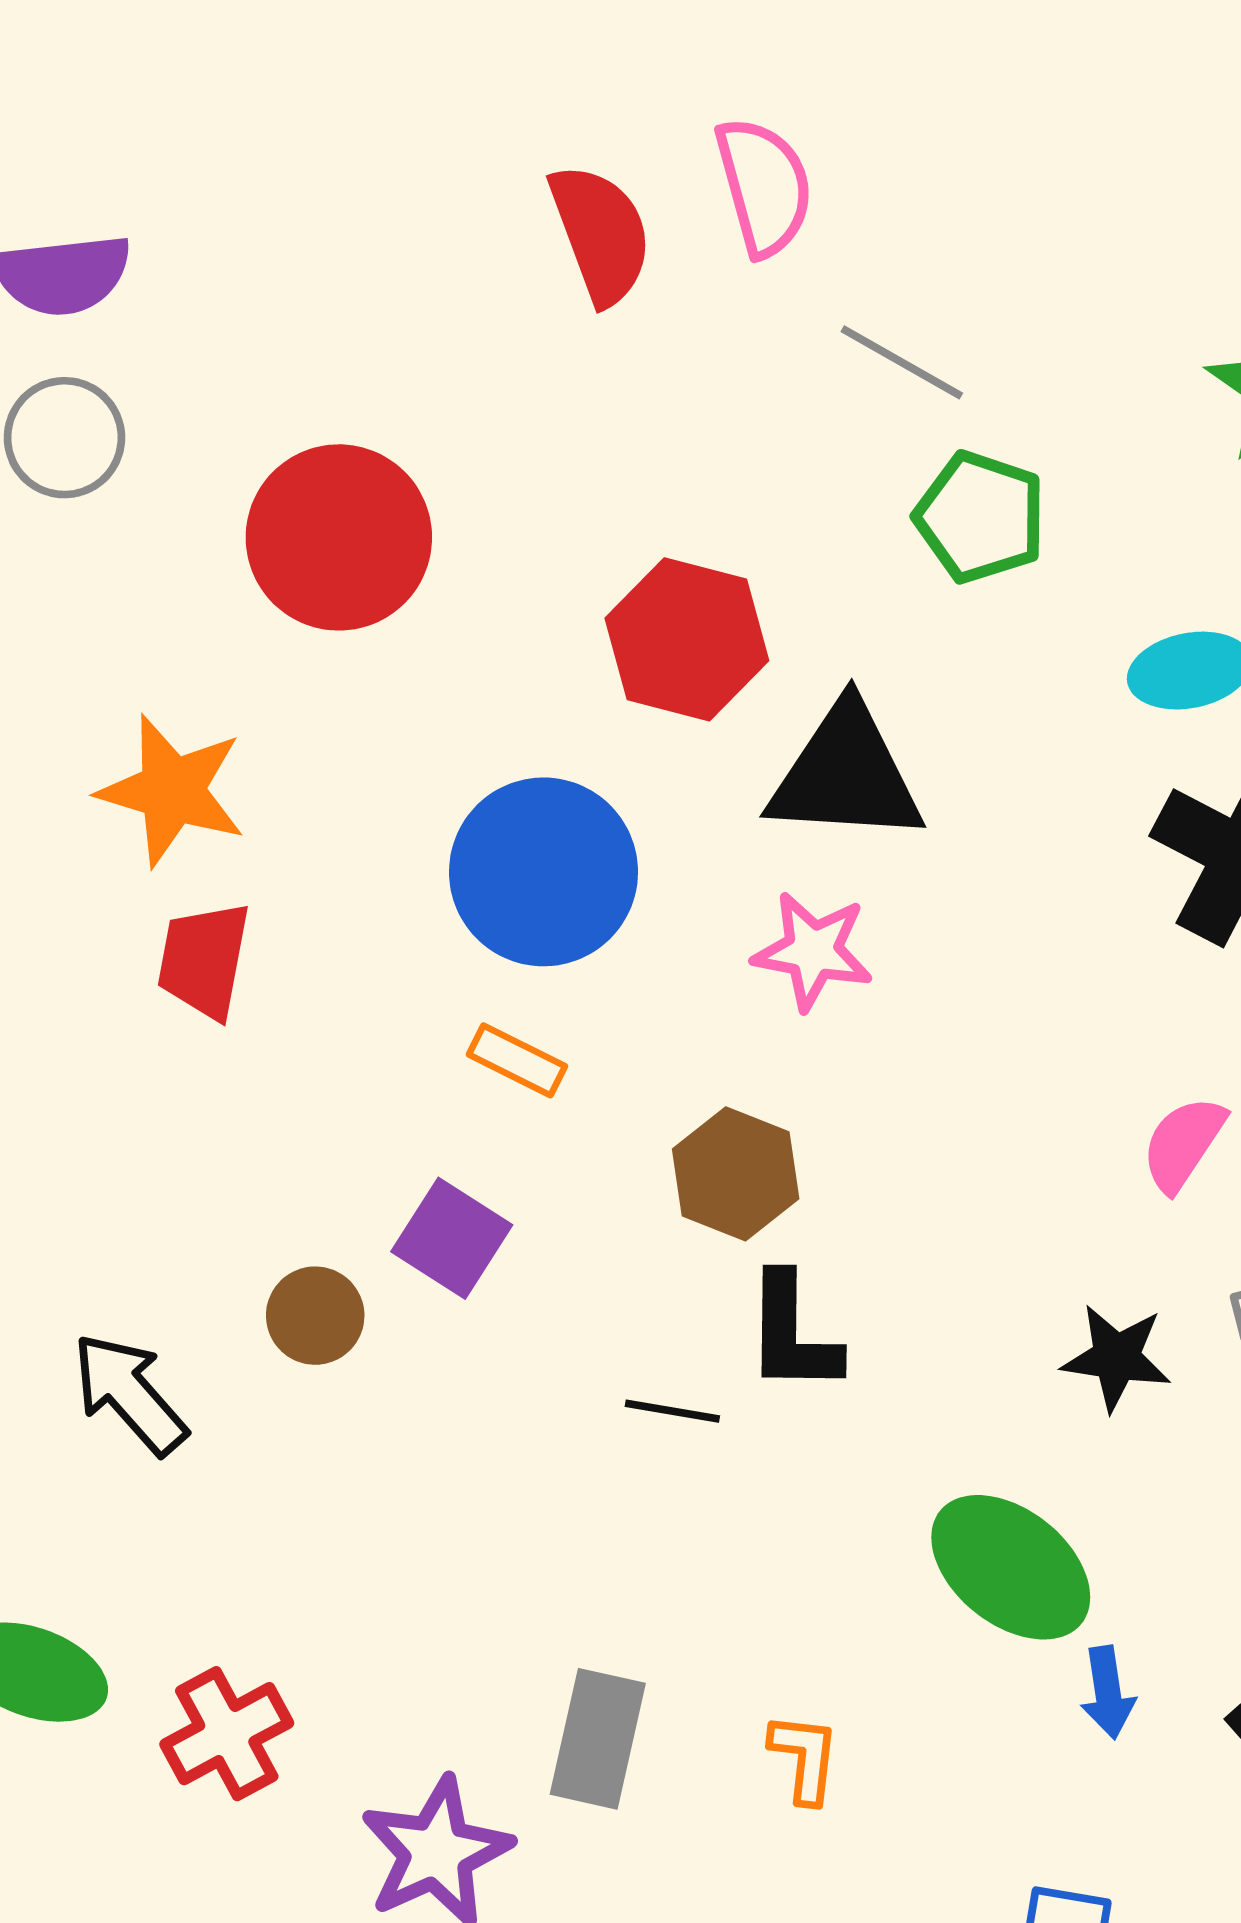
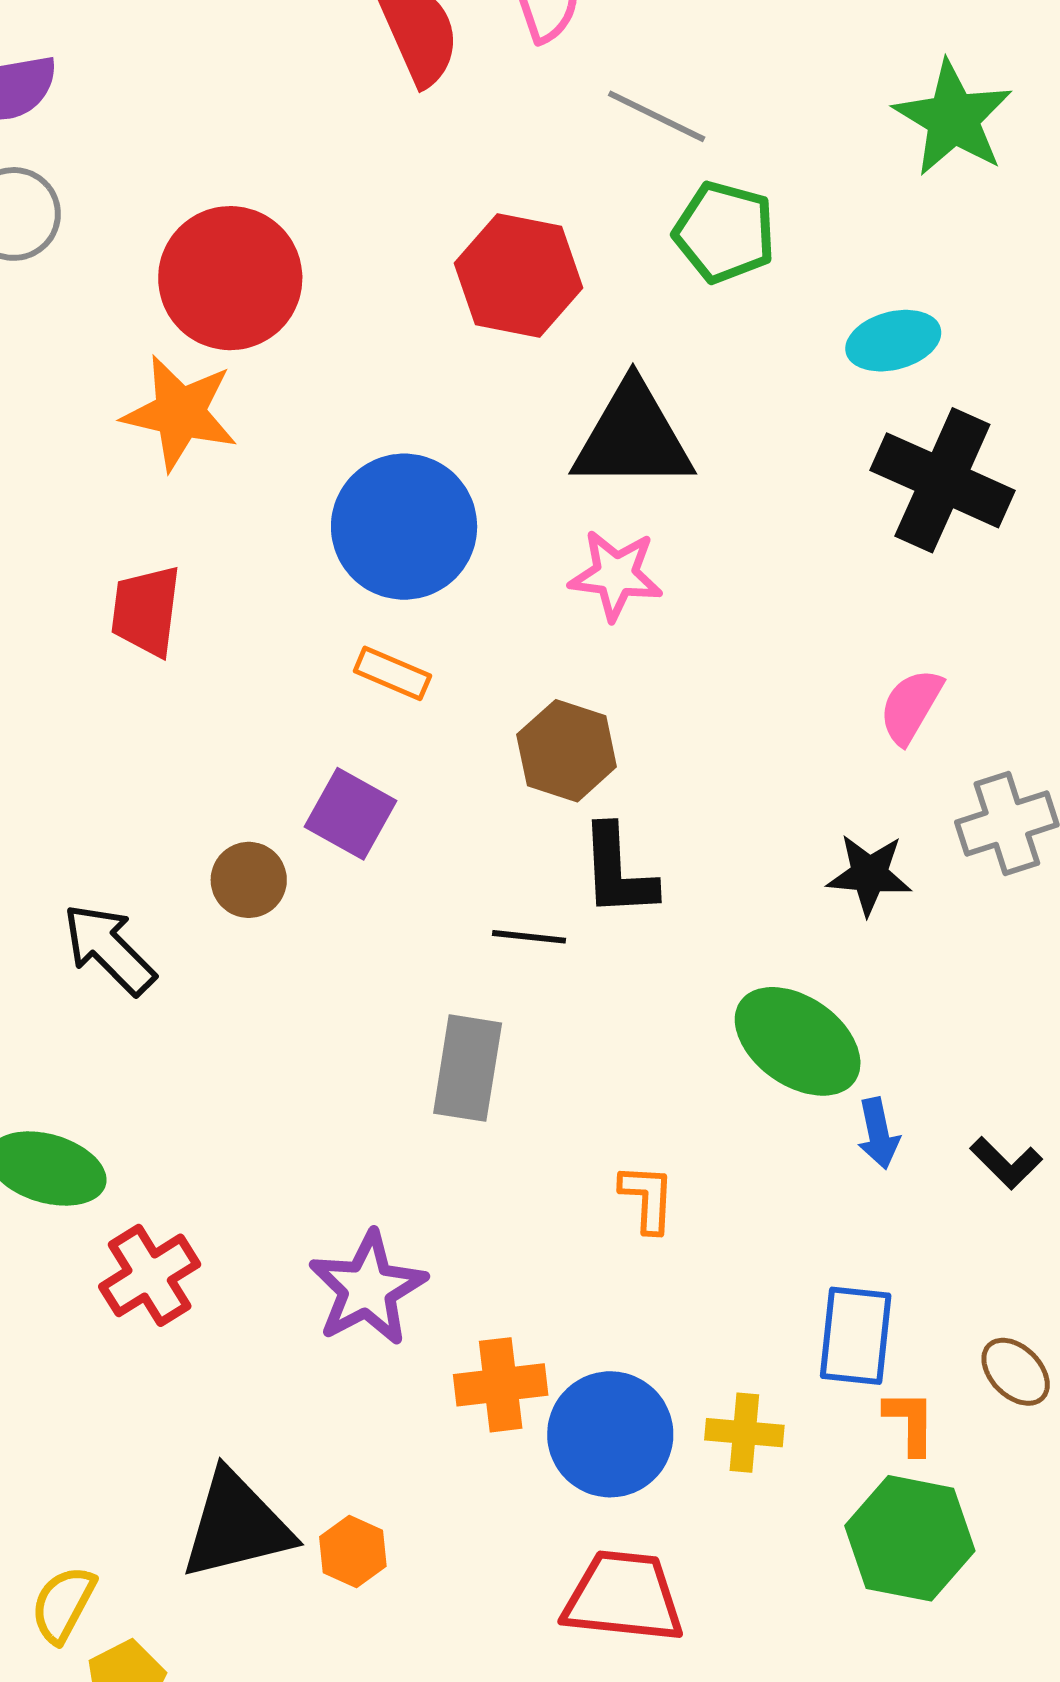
red hexagon: (687, 639) -> (519, 276), moved
orange star: (172, 790) -> (180, 413), moved
red cross: (227, 1734) -> (150, 1275), moved
gray rectangle: (598, 1739) -> (468, 1068), moved

